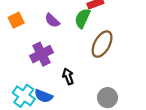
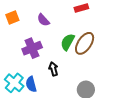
green semicircle: (82, 18) -> (68, 42), moved
blue semicircle: (44, 96) -> (31, 84), turned 49

